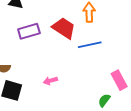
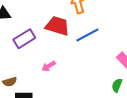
pink arrow: (50, 81) -> (49, 66), moved

